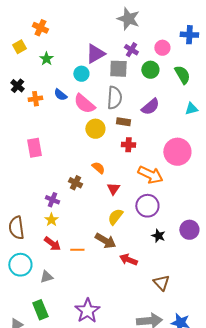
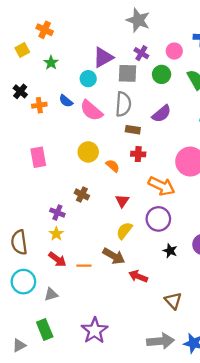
yellow circle: (95, 129) -> (88, 152), moved
orange semicircle: (98, 168) -> (113, 166), moved

